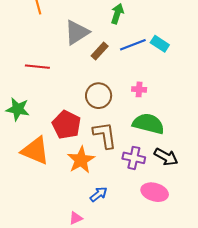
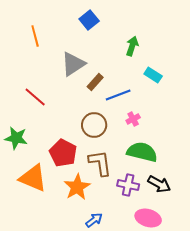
green arrow: (117, 14) -> (132, 46), moved
blue line: (133, 45) -> (118, 95), moved
red line: (37, 67) -> (35, 97), turned 35
pink cross: (139, 89) -> (133, 119), turned -32

